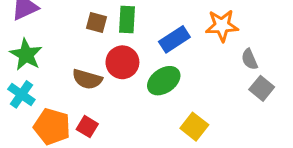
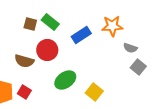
green rectangle: (127, 19) -> (50, 22), turned -54
gray semicircle: (249, 59) -> (130, 48), turned -48
green ellipse: (164, 81) -> (65, 80), moved

